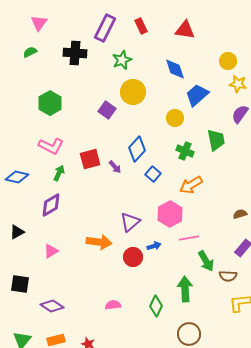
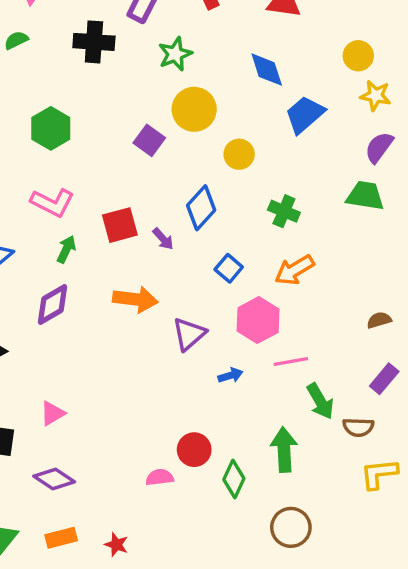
yellow circle: (175, 118) -> (239, 154), moved
green trapezoid: (216, 140) -> (365, 196), moved, turned -70
blue square: (153, 174) -> (229, 268), moved
orange arrow: (99, 242) -> (135, 299), moved
pink triangle: (51, 251) -> (52, 413), moved
red circle: (133, 257) -> (194, 450), moved

